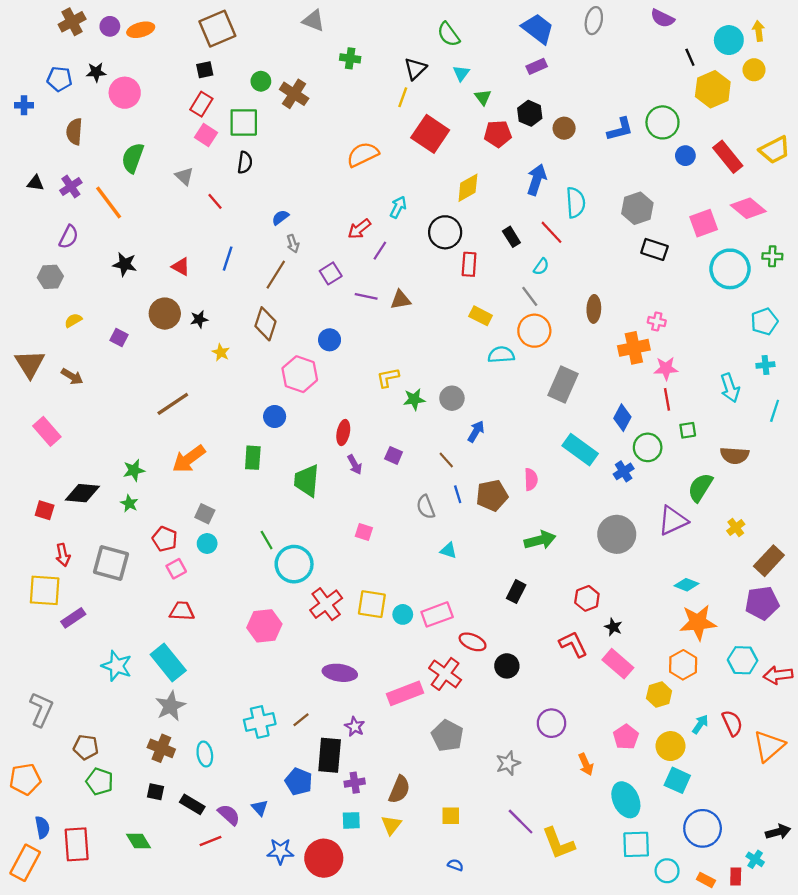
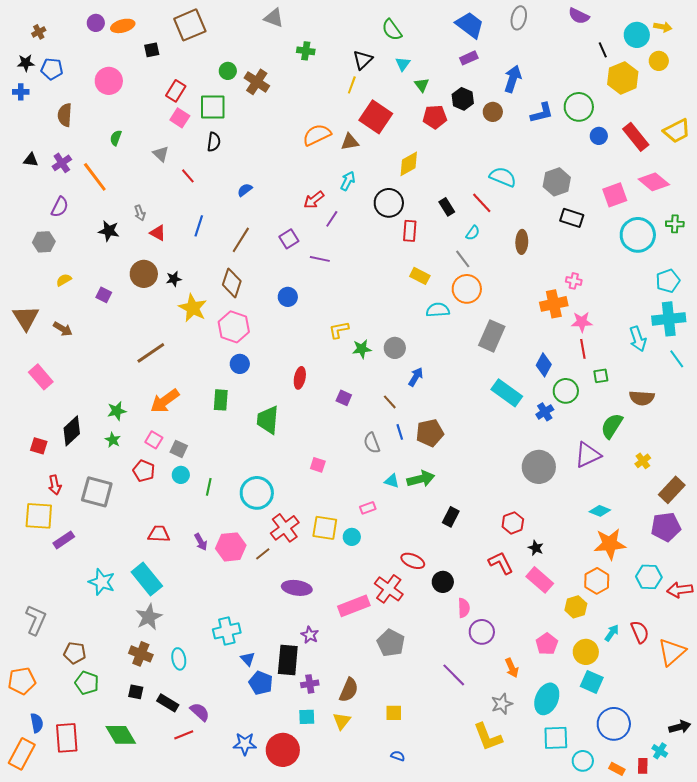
brown cross: (72, 22) -> (39, 32), moved, size x0.6
yellow arrow: (759, 31) -> (663, 27), turned 108
black square: (205, 70) -> (152, 50), moved
black star: (96, 72) -> (26, 63), moved
green semicircle: (133, 158) -> (116, 138), size x0.6
blue arrow: (537, 180) -> (513, 79), moved
cyan semicircle: (576, 203) -> (503, 177), turned -64
gray arrow: (293, 244) -> (140, 213), moved
brown triangle: (400, 300) -> (350, 142), moved
brown ellipse: (594, 309) -> (522, 242), moved
yellow star: (221, 352) -> (193, 308), size x1.8
cyan cross: (765, 365) -> (669, 319), size x2.0
pink hexagon: (300, 374) -> (234, 327), moved
cyan line: (775, 411) -> (677, 359), turned -54
purple arrow: (355, 465) -> (201, 542), moved
pink semicircle: (531, 479) -> (464, 608), moved
black diamond: (82, 493) -> (72, 431), turned -48
green line: (267, 540) -> (209, 487), moved, turned 42
green arrow: (540, 540) -> (421, 479), moved
pink square: (176, 569) -> (154, 440), moved, turned -30
pink rectangle: (437, 614) -> (368, 508), moved, size x0.6
brown line: (301, 720) -> (263, 554), moved
gray star: (508, 763) -> (502, 704), moved
cyan ellipse: (626, 800) -> (547, 699), turned 48
blue triangle: (260, 808) -> (248, 659), moved
purple line: (521, 822) -> (454, 675), moved
green diamond: (138, 841) -> (121, 735), size x1.4

